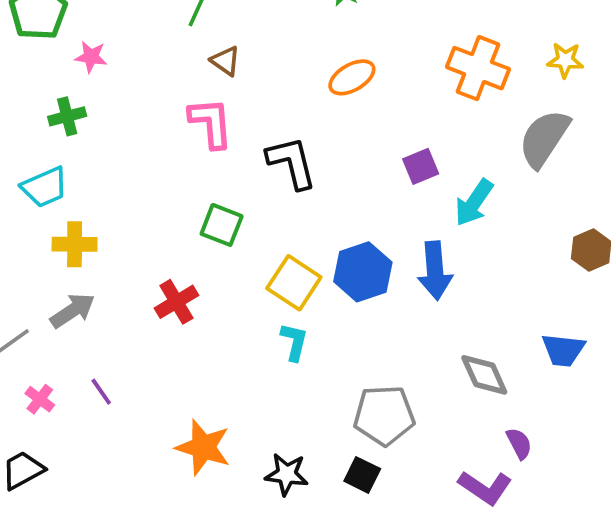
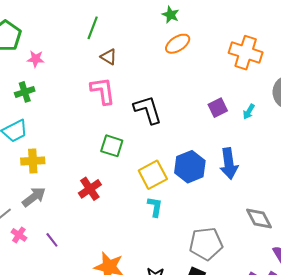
orange ellipse: (352, 77) -> (178, 44), moved
cyan arrow: (474, 203) -> (249, 112), moved, size x0.6
yellow square: (294, 283) -> (153, 175), turned 32
pink cross: (40, 399) -> (19, 235), moved

